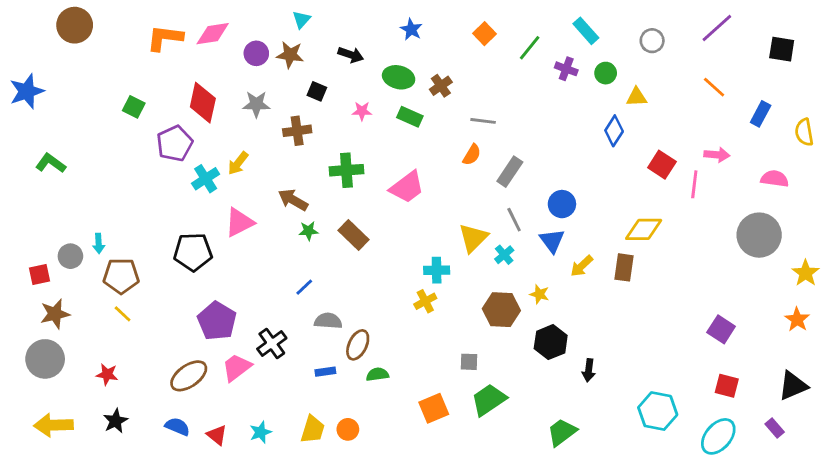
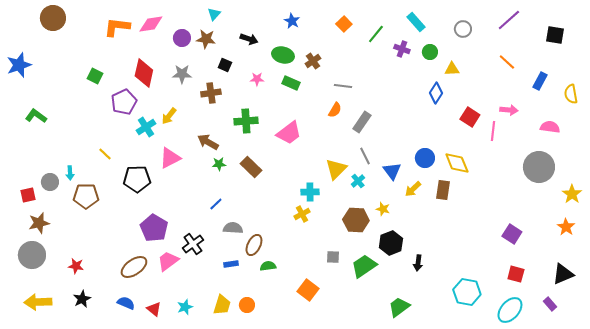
blue circle: (562, 204) -> (425, 158), moved
yellow diamond: (644, 229) -> (457, 163), turned 68
yellow line: (123, 314) -> (105, 154), moved
green trapezoid: (489, 400) -> (364, 266), moved
orange square: (434, 408) -> (308, 290), turned -30

